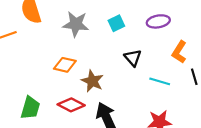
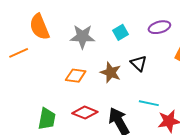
brown star: (92, 81) -> (111, 72), moved
cyan line: (160, 81) -> (149, 103), moved

